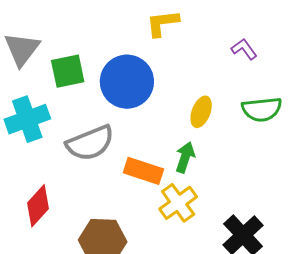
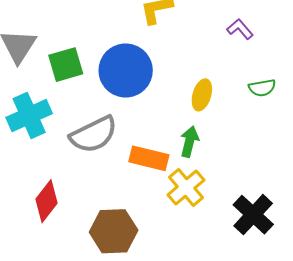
green semicircle: (262, 109) -> (262, 88), size x0.7

